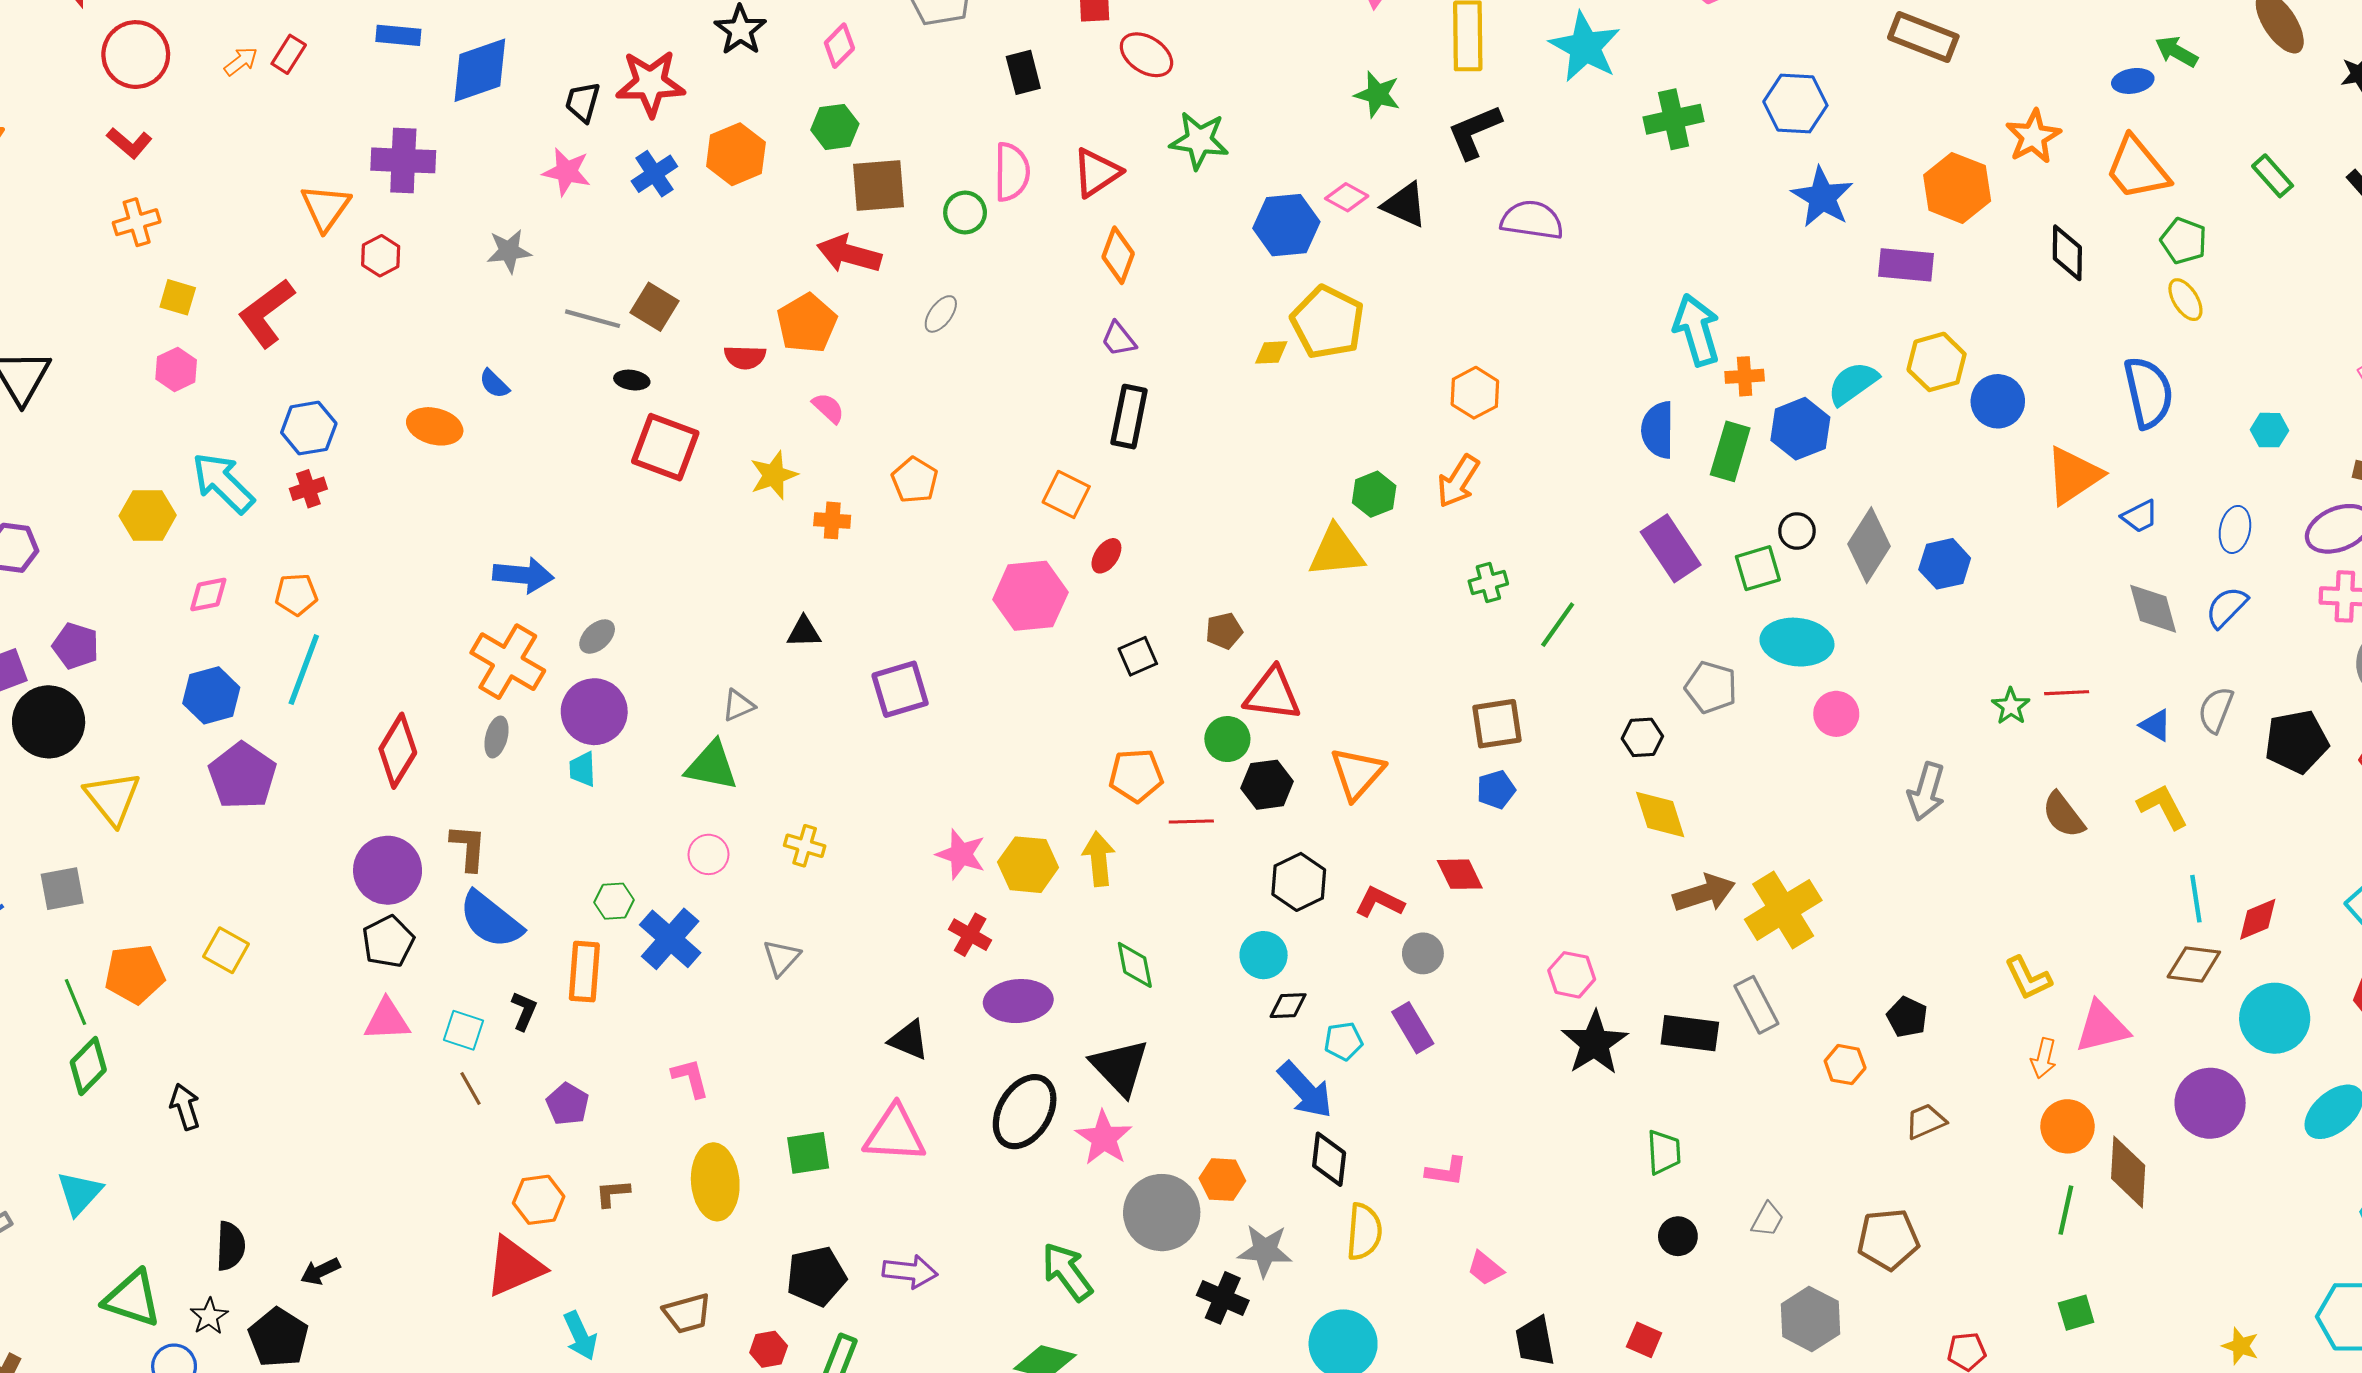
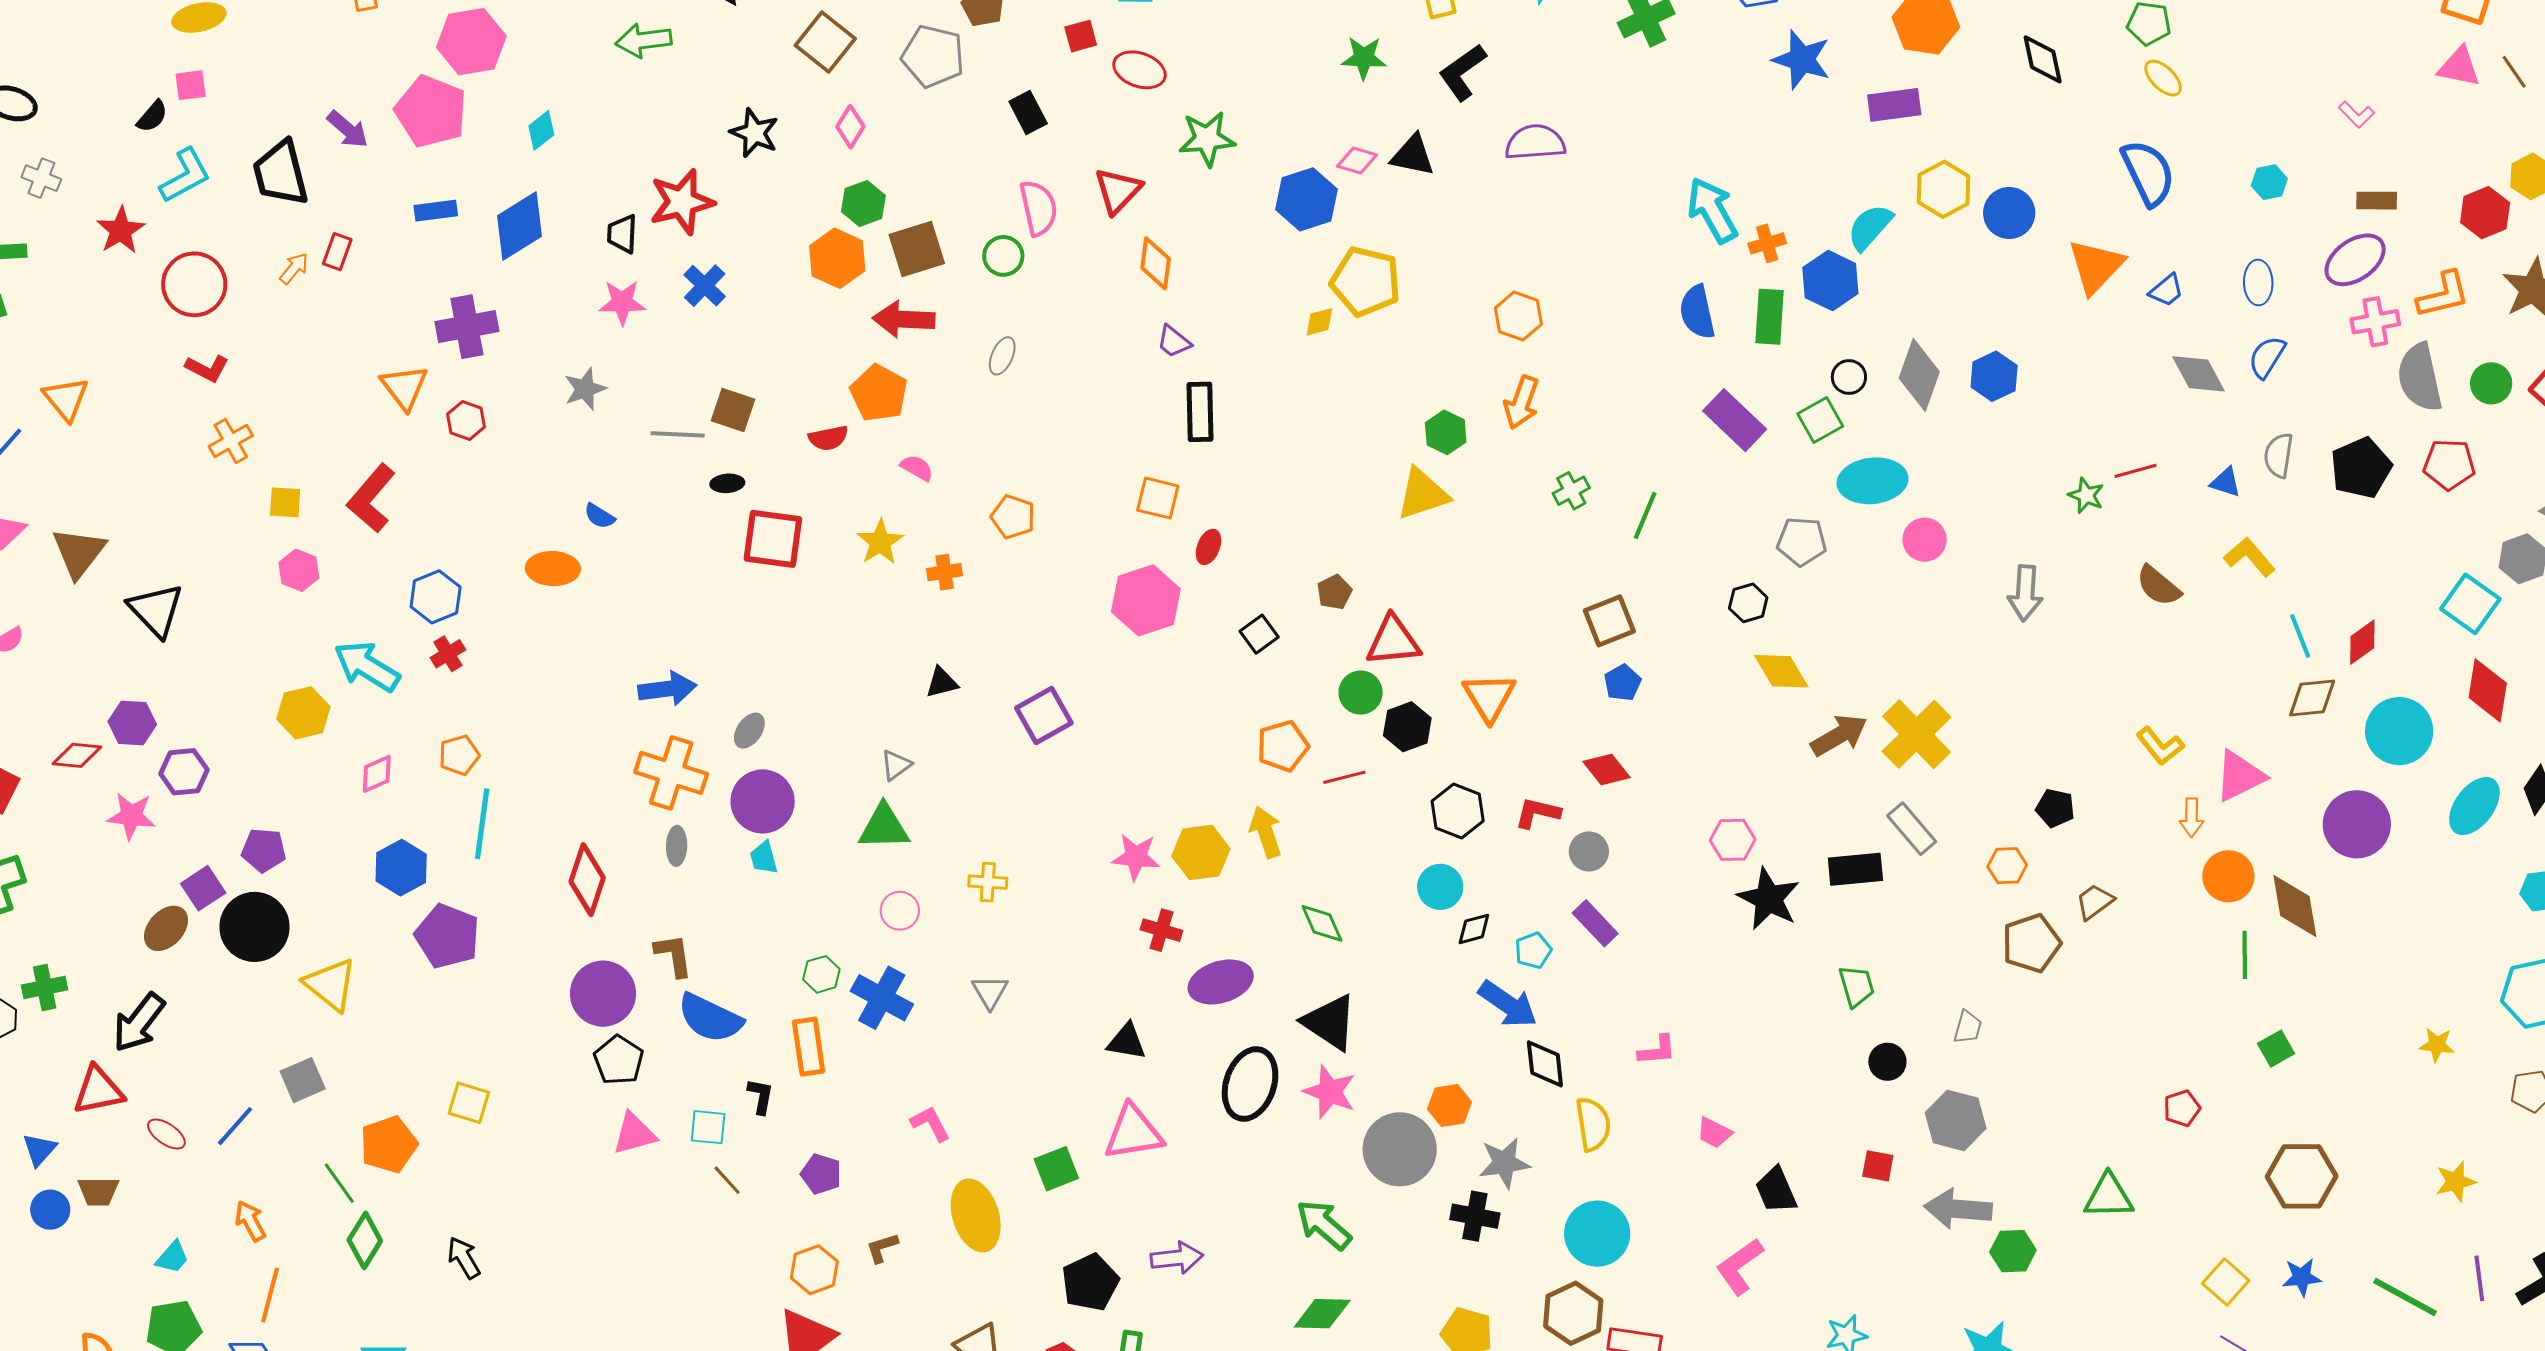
orange hexagon: (736, 154) -> (837, 258), moved
brown pentagon: (1888, 1239) -> (2031, 943), moved
gray hexagon: (1810, 1319) -> (1956, 1120), moved

